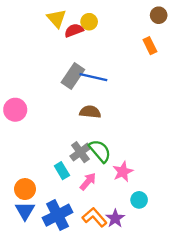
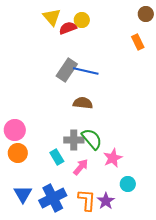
pink circle: (15, 110) -> (15, 130), moved
gray cross: (80, 152) -> (74, 140), turned 36
orange circle: (25, 189) -> (18, 153), moved
orange L-shape: (95, 217) -> (87, 200), turned 45

